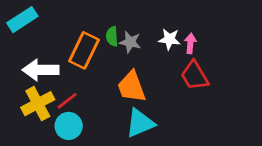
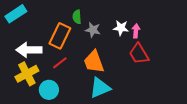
green semicircle: (112, 36) -> (77, 17), moved
red line: (67, 101) -> (60, 63), moved

